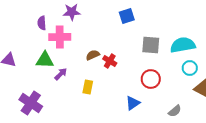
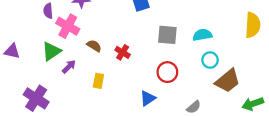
pink cross: (60, 37) -> (68, 26), turned 30
cyan semicircle: (183, 45) -> (202, 35), size x0.7
brown semicircle: (93, 55) -> (94, 46), moved, turned 56
green triangle: (45, 60) -> (51, 51), turned -36

